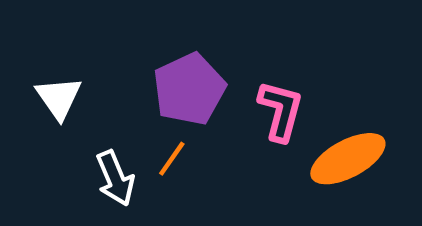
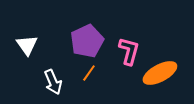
orange line: (172, 159) -> (89, 73), moved

